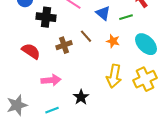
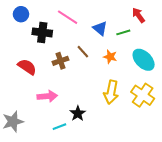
yellow cross: (145, 79) -> (143, 95), turned -30
cyan line: (52, 110) -> (59, 127), moved

